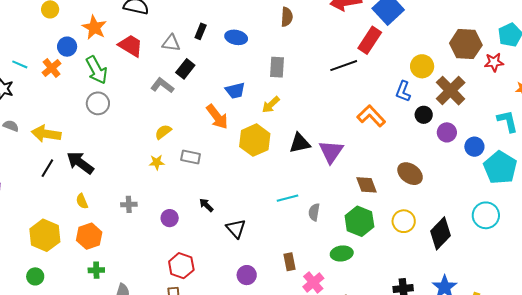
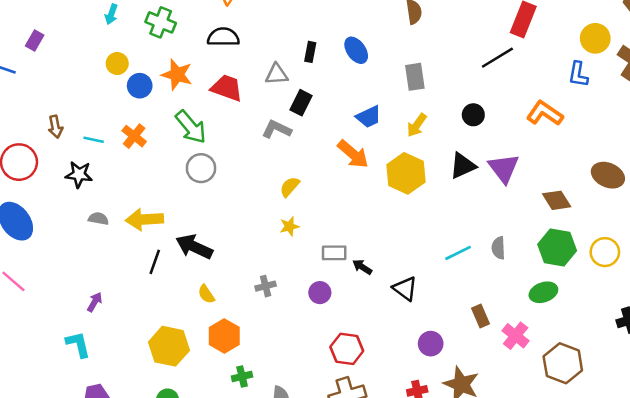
blue ellipse: (236, 37) -> (356, 50), turned 55
blue circle: (67, 47) -> (140, 86), moved
black circle: (424, 115) -> (473, 115), moved
gray rectangle: (191, 157) -> (334, 253), moved
cyan line: (288, 198) -> (458, 253), moved
yellow circle: (404, 221) -> (605, 252), moved

